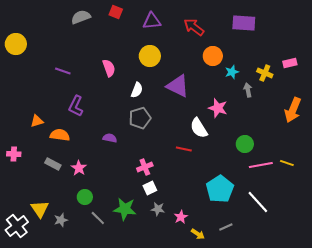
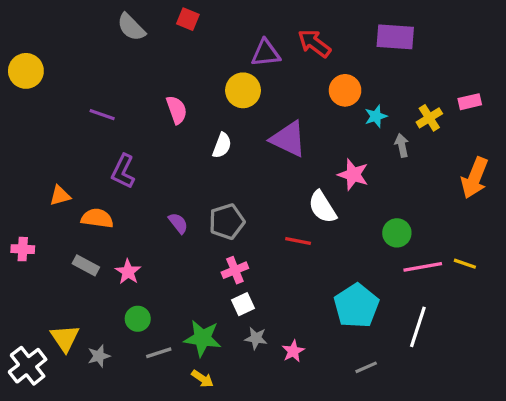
gray semicircle: (81, 17) -> (131, 27), turned -114
purple triangle: (152, 21) -> (266, 53), moved
yellow cross: (265, 73) -> (429, 118), turned 35
gray pentagon: (140, 118) -> (227, 222), moved
purple semicircle: (110, 138) -> (178, 223), turned 40
white line: (258, 202) -> (418, 327), turned 60
gray line: (98, 218) -> (159, 353), turned -63
yellow arrow: (198, 234) -> (202, 379), moved

